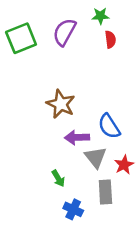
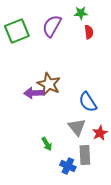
purple arrow: (77, 137) -> (34, 93), moved
blue cross: (73, 209) -> (68, 166), moved

